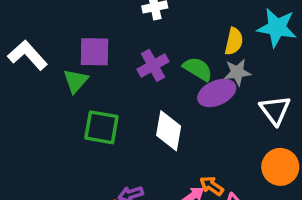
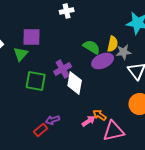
yellow semicircle: (234, 41) -> (113, 44), moved
purple cross: (153, 65) -> (63, 69), moved
gray star: (237, 72) -> (124, 52), moved

